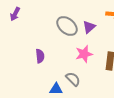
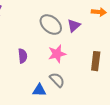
pink star: (84, 54) -> (57, 54), moved

